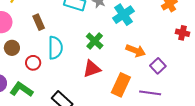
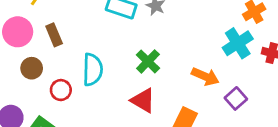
cyan cross: (123, 15) -> (238, 43), moved
brown rectangle: (39, 22) -> (54, 35), moved
red triangle: (92, 69) -> (143, 100), turned 48

